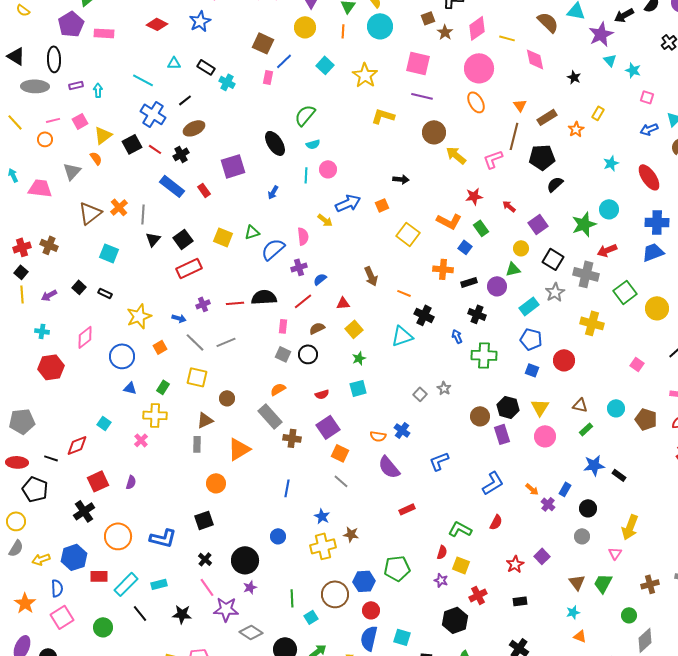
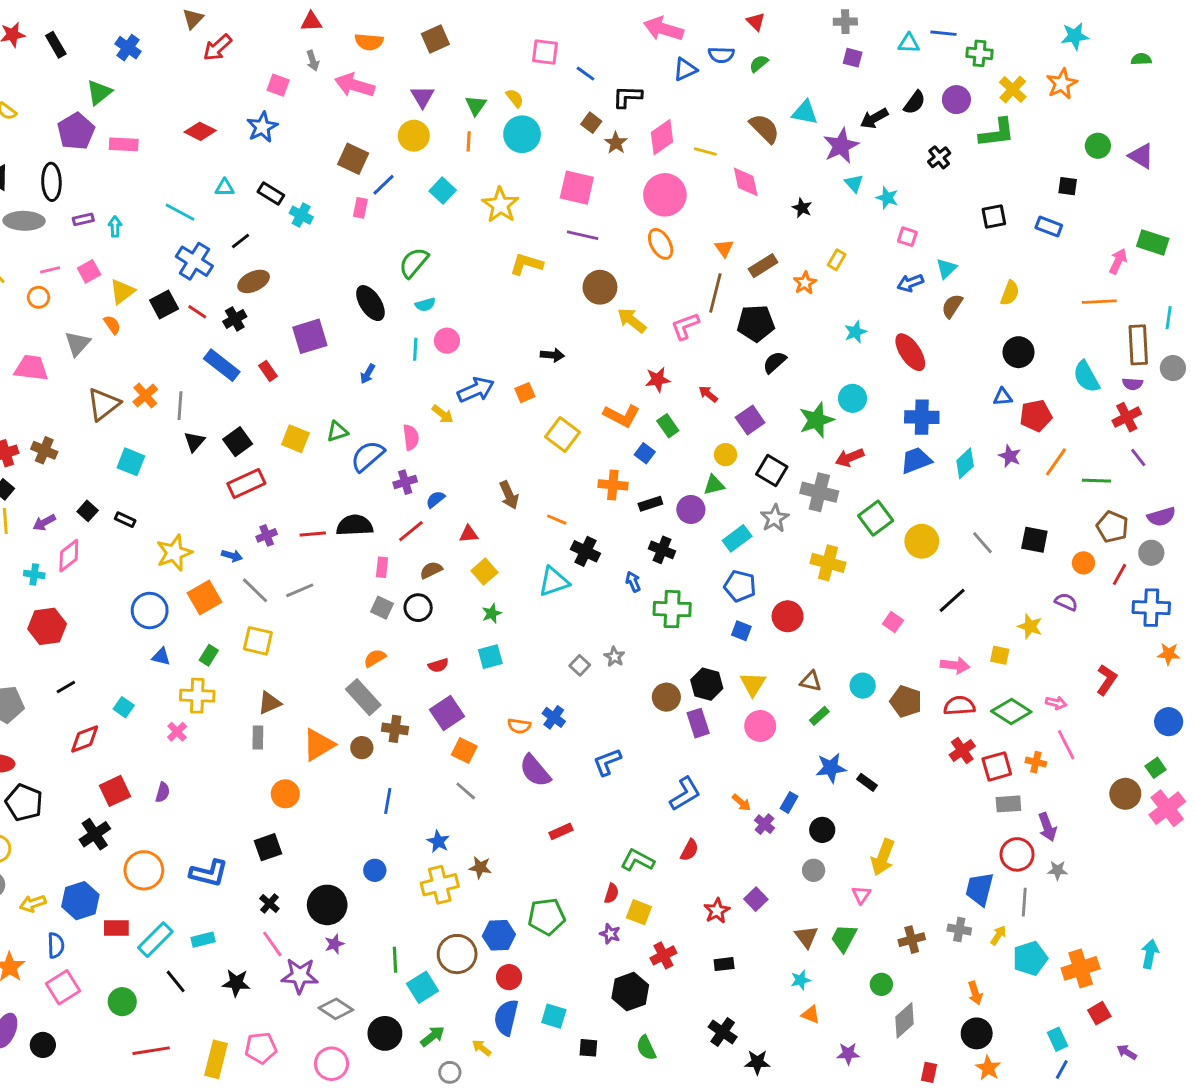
brown square: (428, 18) -> (591, 123), turned -32
pink diamond: (85, 337) -> (69, 556), moved
orange square: (160, 347) -> (204, 598), size x1.6
brown circle: (227, 398) -> (362, 748), moved
black line: (51, 458) -> (66, 687), moved, turned -48
cyan square: (311, 617) -> (422, 987), size x1.5

